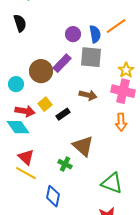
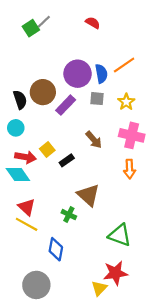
black semicircle: (20, 23) -> (20, 100), moved
purple circle: (73, 34) -> (78, 74), size x1.6
gray square: (91, 57) -> (97, 99), size x0.6
yellow star: (126, 70) -> (126, 102), moved
brown circle: (41, 71) -> (43, 92), moved
brown arrow: (88, 95) -> (94, 140), turned 36

